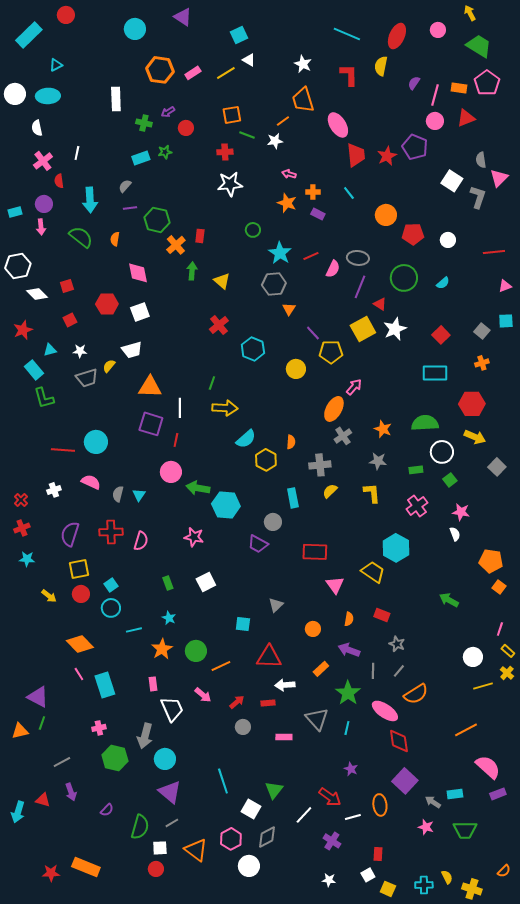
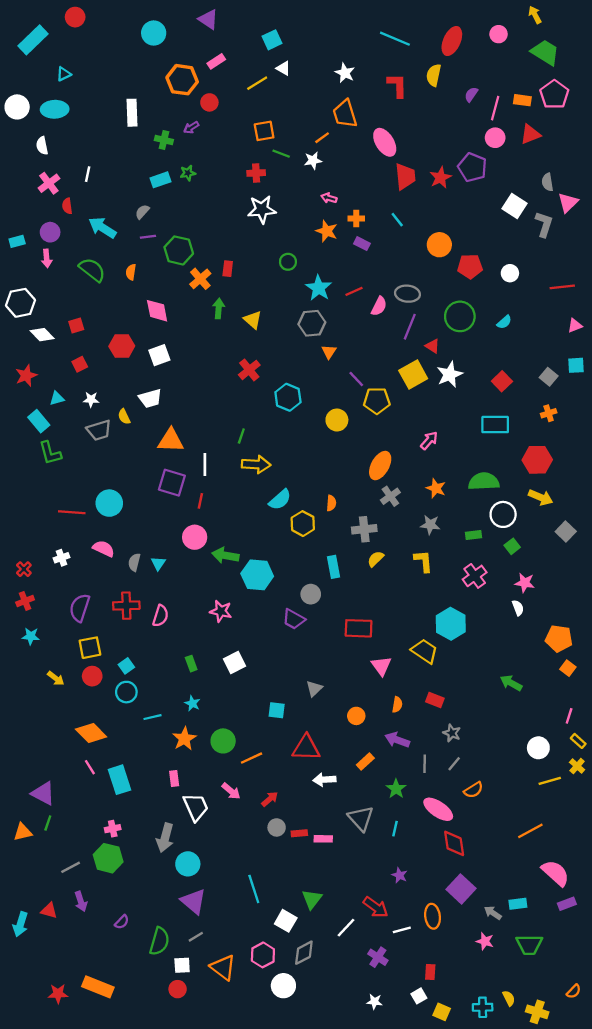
pink rectangle: (193, 73) -> (216, 61), moved
red circle: (186, 128) -> (209, 102), moved
cyan arrow: (90, 200) -> (102, 228), turned 125
yellow semicircle: (109, 366) -> (124, 417), turned -64
pink arrow: (354, 387) -> (429, 440), moved
green star: (348, 693) -> (396, 789), size x0.7
orange semicircle: (416, 694) -> (473, 790), size x0.7
red rectangle: (268, 703) -> (299, 833), moved
green hexagon: (115, 758) -> (108, 858), moved

